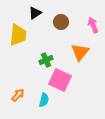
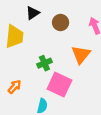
orange arrow: (18, 95) -> (15, 87), moved

